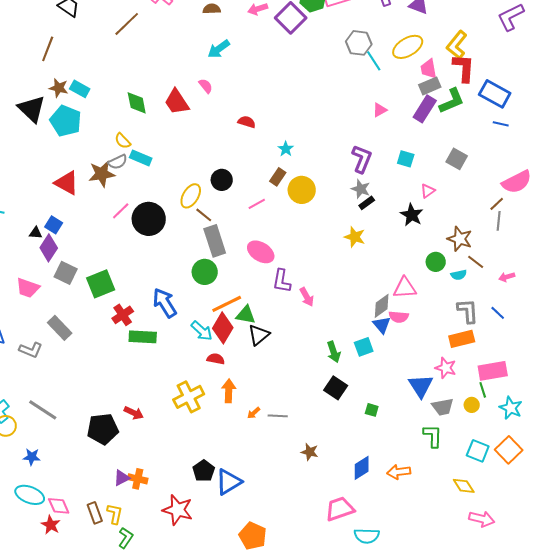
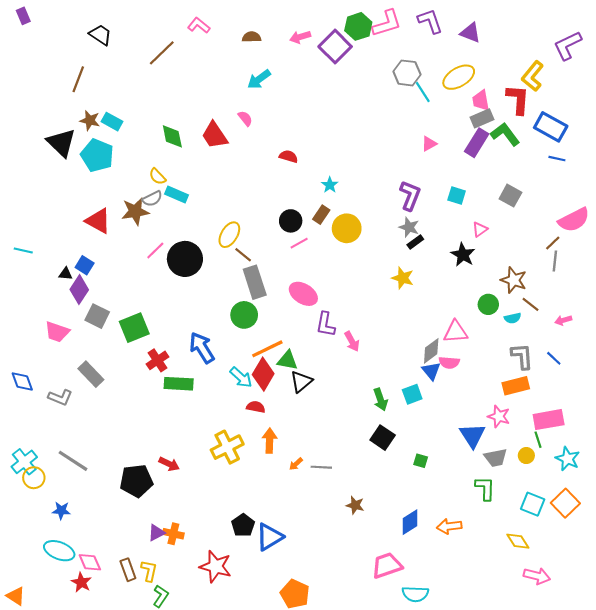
yellow L-shape: (457, 45) -> (533, 76), moved
green L-shape: (452, 101) -> (505, 134), turned -104
black circle: (222, 180) -> (291, 221), moved

